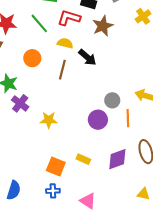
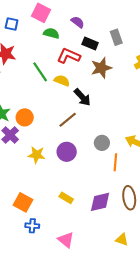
green line: (39, 23) -> (40, 72), moved
orange circle: (32, 58) -> (25, 117), moved
brown line: (62, 70) -> (68, 120), moved, turned 30
purple circle: (98, 120) -> (67, 152), moved
orange square: (56, 167) -> (23, 202), moved

